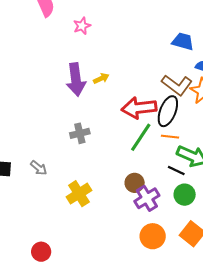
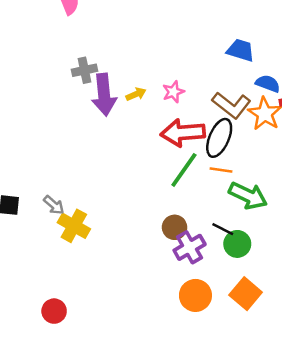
pink star: (82, 26) -> (173, 92), moved
gray cross: (80, 133) -> (85, 70), moved
black line: (176, 170) -> (223, 229), moved
yellow cross: (79, 194) -> (74, 226), moved, turned -30

